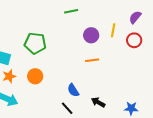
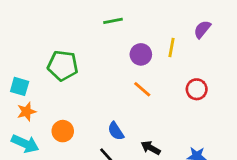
red circle: (134, 40) -> (197, 89), moved
orange line: (92, 60) -> (142, 89), turned 48
orange circle: (35, 76) -> (63, 131), moved

